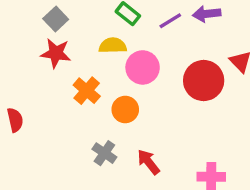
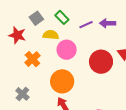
gray square: (56, 19) -> (36, 18), moved
orange circle: (125, 110) -> (62, 81), moved, size x1.5
gray cross: (104, 153) -> (22, 94), moved

